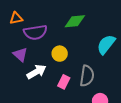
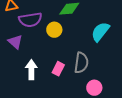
yellow circle: (60, 54) -> (54, 30), moved
white arrow: (36, 72) -> (31, 70), moved, turned -60

